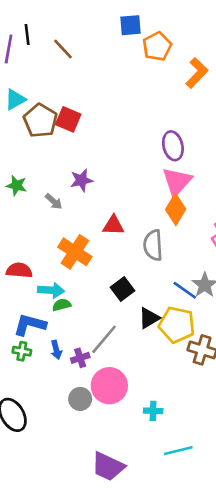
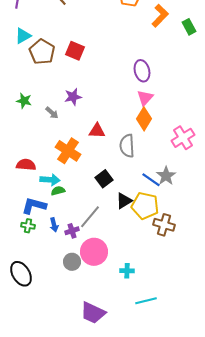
red square: (68, 119) -> (75, 51), moved
pink triangle: (177, 182) -> (145, 98), size x0.7

